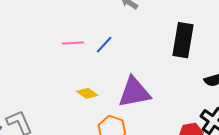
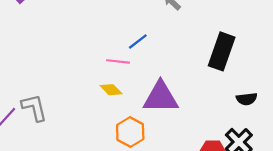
pink line: (73, 43) -> (118, 61), moved

